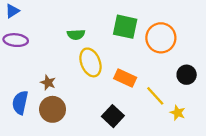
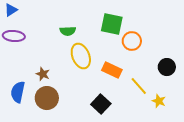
orange circle: (161, 38) -> (132, 41), moved, size x0.7

